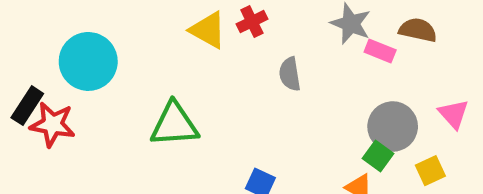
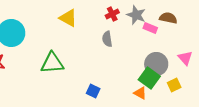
red cross: (252, 22) -> (112, 14), moved
green square: (378, 156) -> (149, 78), size x1.5

